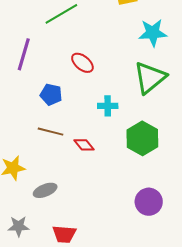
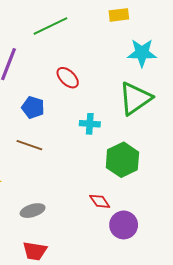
red diamond: (84, 145) -> (100, 201), moved
gray ellipse: (45, 190) -> (33, 211), moved

